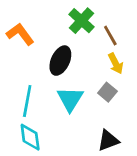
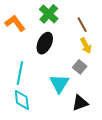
green cross: (81, 21) -> (49, 14), moved
cyan triangle: (70, 99) -> (59, 84), moved

